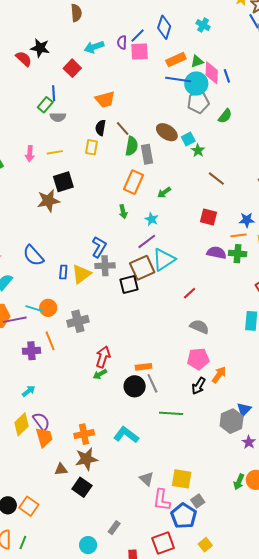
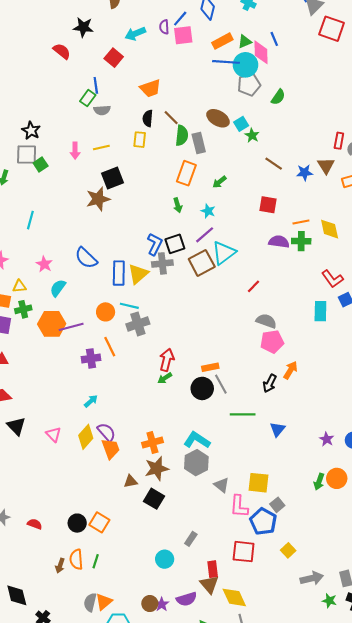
black star: (40, 48) -> (83, 27), moved
blue line: (227, 76) -> (274, 39), moved
blue star: (247, 220) -> (305, 173), moved
blue rectangle: (63, 272) -> (119, 273), size x1.6
black square: (129, 284) -> (175, 244), moved
cyan line: (34, 309) -> (129, 306), moved
pink pentagon: (198, 359) -> (272, 342), moved
blue triangle: (244, 409) -> (277, 429), moved
gray hexagon: (232, 421) -> (196, 463), moved
red square: (163, 543) -> (244, 552), turned 30

